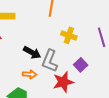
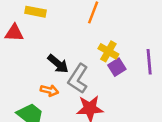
purple square: (81, 65) -> (117, 67), moved

